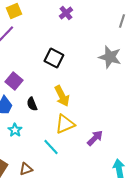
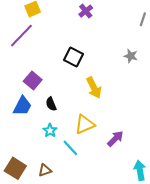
gray star: (110, 57) -> (131, 56), size x0.6
yellow arrow: (62, 96) -> (94, 88), moved
cyan star: (15, 130) -> (50, 131), moved

